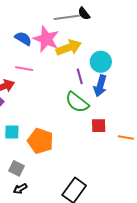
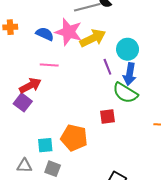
green semicircle: (77, 102) -> (125, 93), moved
red square: (99, 126) -> (107, 117), moved
cyan square: (12, 132) -> (45, 145), moved

